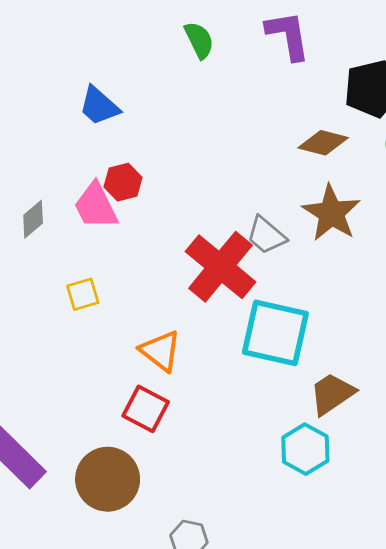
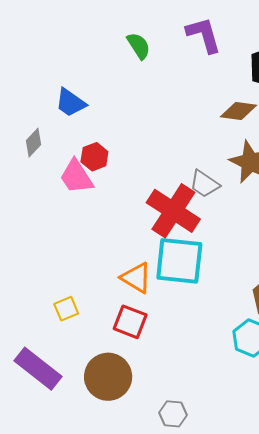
gray diamond: (33, 219) -> (33, 143), moved
yellow square: (83, 294) -> (66, 309), moved
cyan square: (275, 333) -> (179, 261), moved

